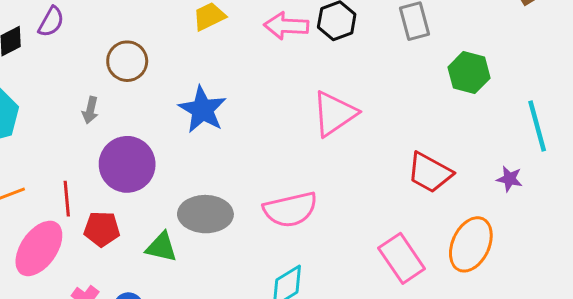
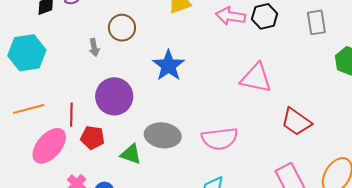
gray arrow: (90, 110) -> (94, 48), moved, turned -30
pink triangle: (334, 114) -> (256, 78), turned 40
red trapezoid: (430, 173) -> (296, 122), moved

